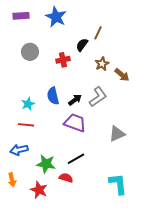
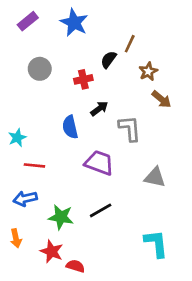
purple rectangle: (21, 16) -> (28, 21), turned -35
brown star: (102, 64) -> (148, 71), moved
gray L-shape: (98, 97) -> (130, 128), turned -60
black arrow: (75, 100) -> (99, 109), moved
cyan star: (28, 104) -> (17, 138), moved
gray triangle: (117, 134) -> (155, 177), turned 36
red semicircle: (66, 178) -> (75, 266), moved

